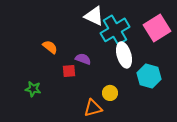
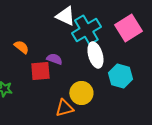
red square: (69, 71) -> (40, 71), size x1.5
yellow circle: (110, 93) -> (81, 93), size x1.5

